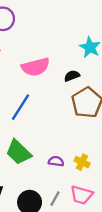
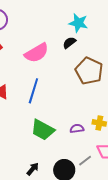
black semicircle: (72, 76) -> (69, 43), moved
gray line: (55, 199) -> (85, 161), turned 40

